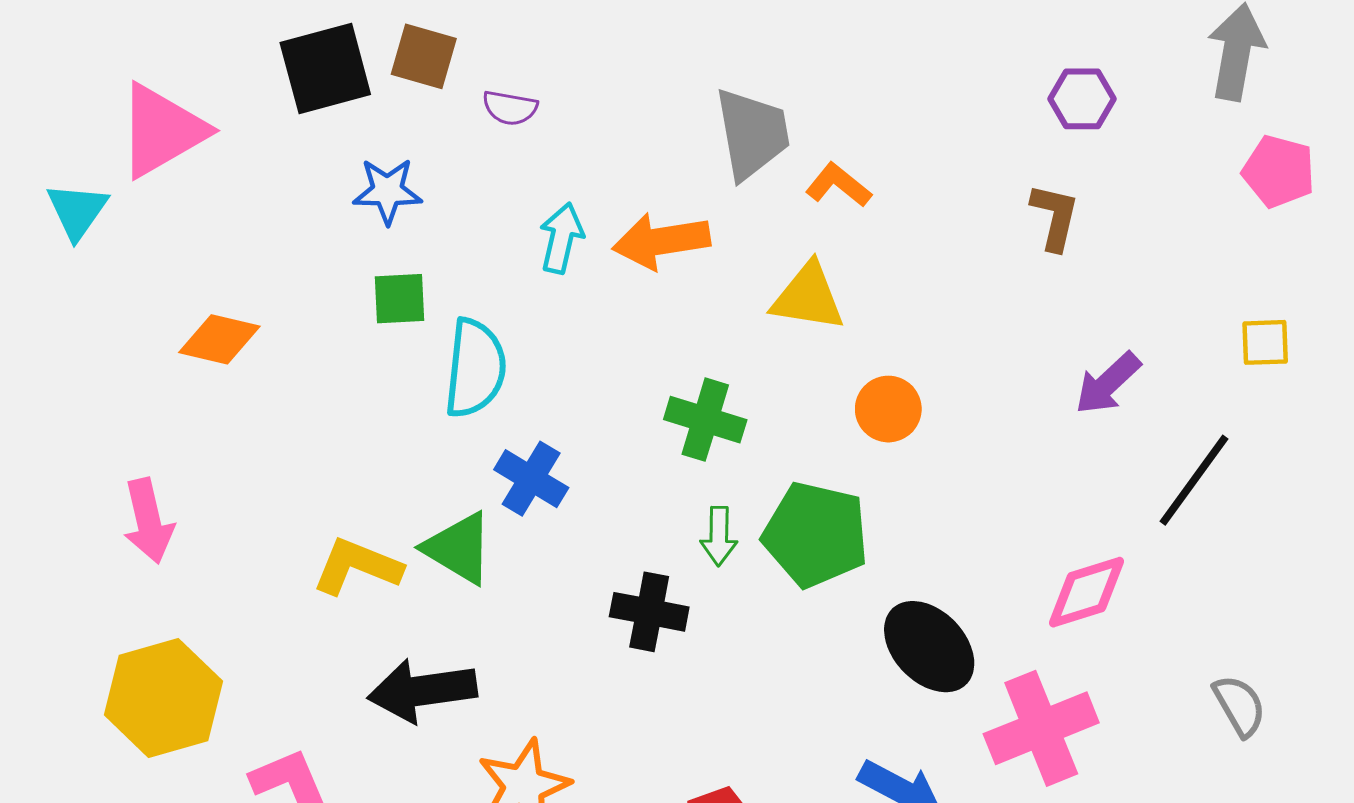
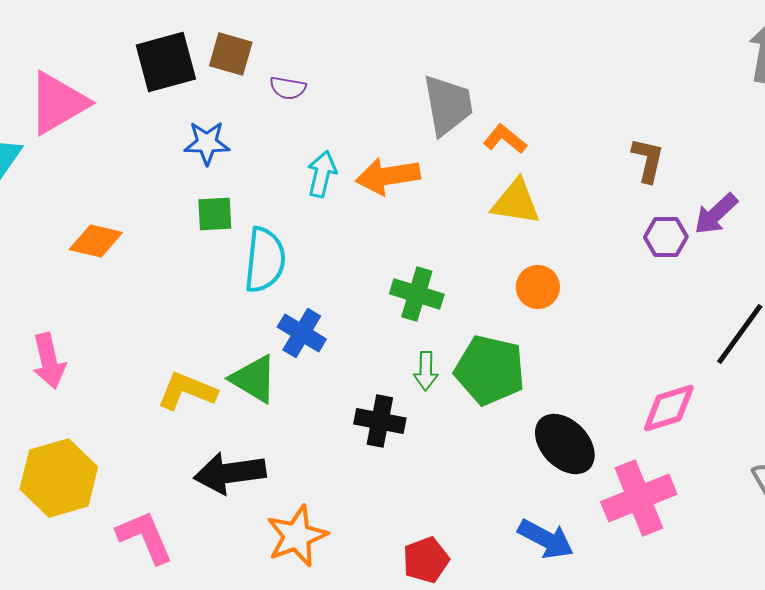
purple hexagon: (1082, 99) -> (666, 237), moved
yellow triangle: (808, 297) -> (516, 202), moved
purple arrow: (1108, 383) -> (716, 214), moved

